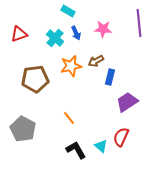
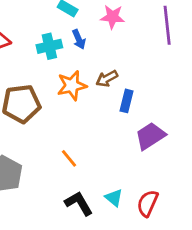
pink star: (103, 29) -> (112, 17), moved
cyan cross: (55, 38) -> (49, 46), turned 36
red semicircle: (121, 137) -> (148, 203), moved

